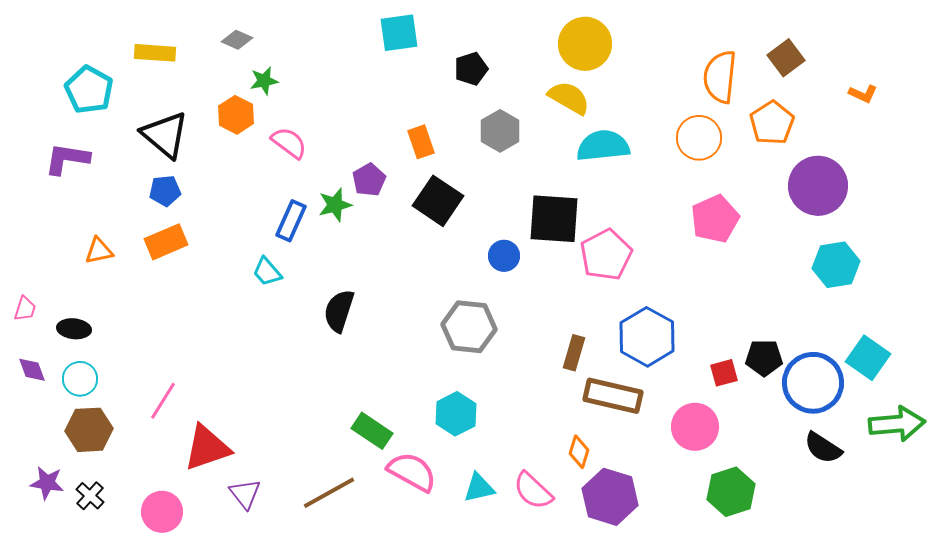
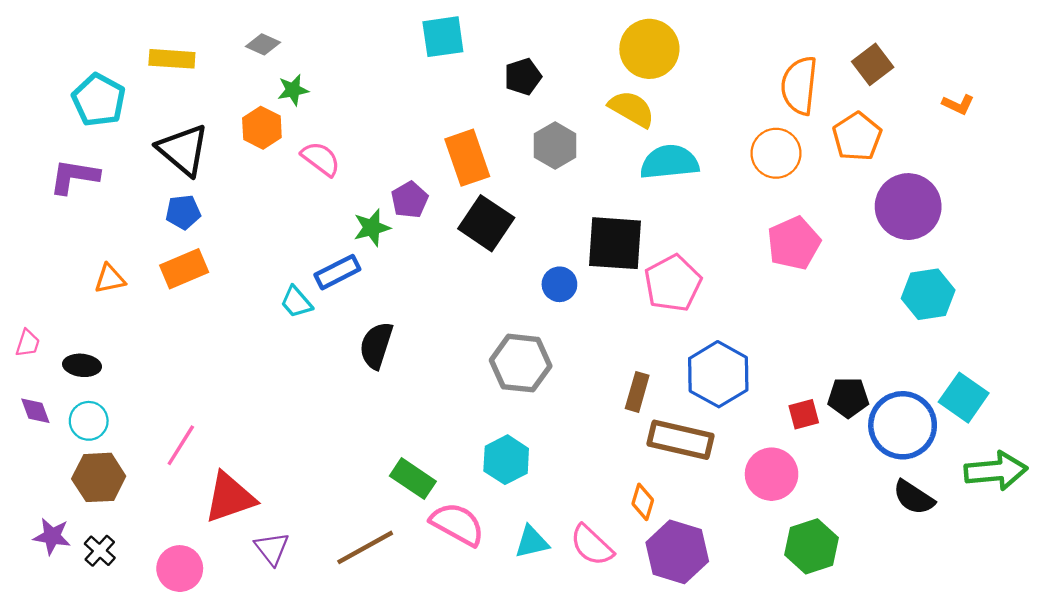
orange rectangle: (421, 142) -> (467, 158), size x1.5
blue rectangle: (291, 221) -> (337, 272), moved, turned 39

